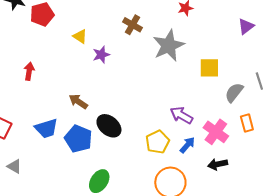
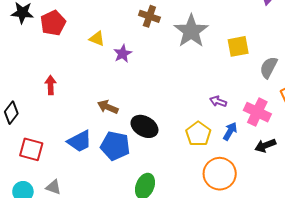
purple arrow: (181, 115) -> (218, 101), size x0.7

